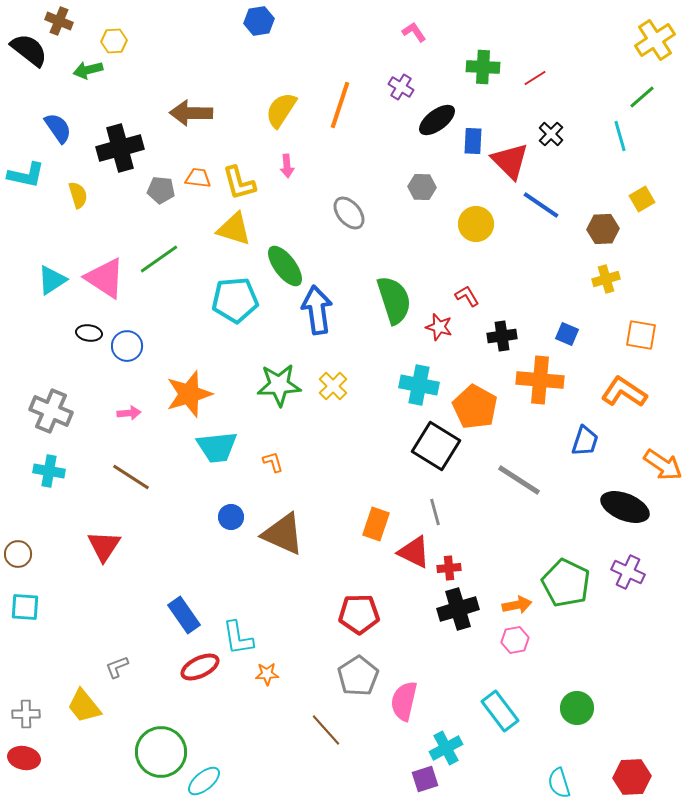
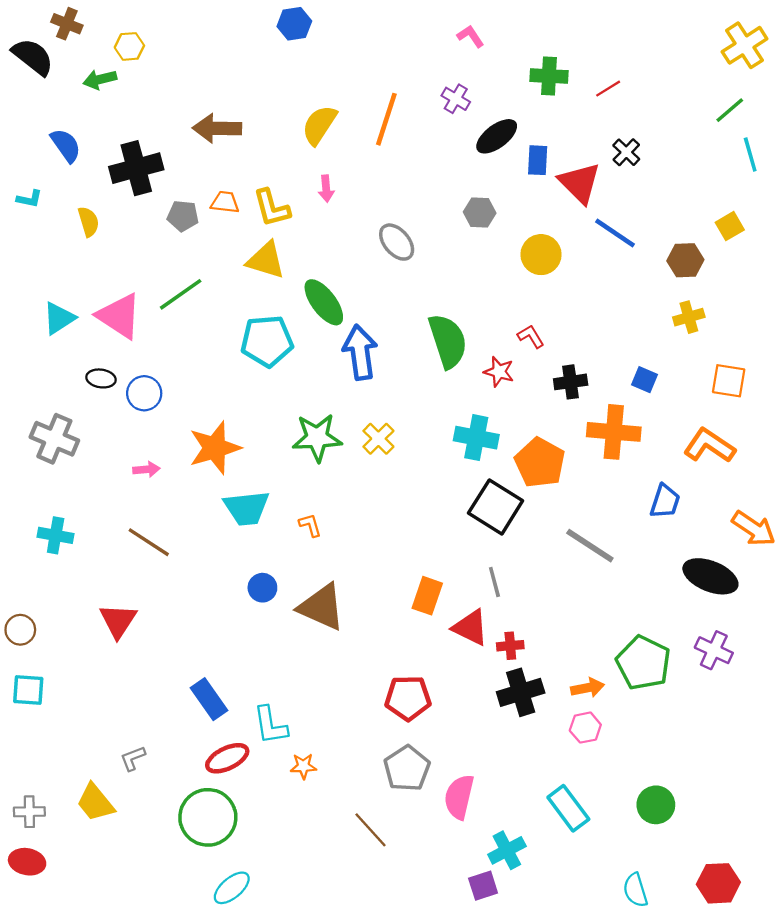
cyan line: (620, 136) -> (750, 154), moved
cyan L-shape: (26, 175) -> (29, 199), size x0.6
gray cross: (51, 411) -> (54, 439), moved
green circle: (161, 752) -> (208, 817), moved

